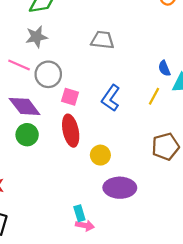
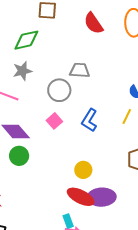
gray circle: (48, 74) -> (59, 90), moved
pink square: (70, 97) -> (54, 121), turned 35
red ellipse: (71, 131) -> (81, 197), moved, turned -48

